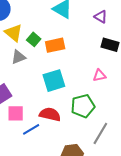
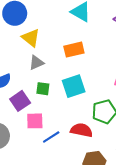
green square: (34, 39) -> (43, 89), moved, turned -32
red semicircle: (50, 114) -> (81, 130), moved

